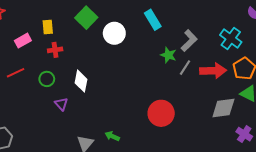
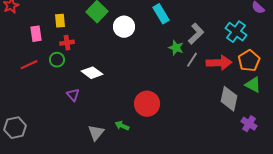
pink rectangle: (23, 41) -> (36, 34), turned -70
green circle: (47, 79) -> (57, 60), moved
white diamond: (81, 81) -> (92, 73), turned -65
gray diamond: (223, 108) -> (229, 99), turned -70
red circle: (161, 113) -> (147, 104), moved

